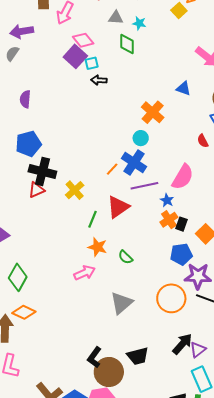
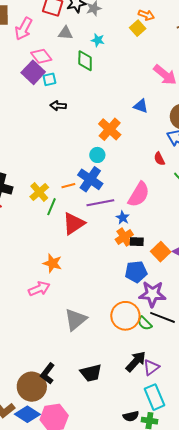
gray triangle: (116, 18) -> (65, 33), moved
black arrow: (99, 80) -> (58, 106), moved
orange line: (112, 169) -> (68, 186), turned 32
yellow cross: (75, 190) -> (39, 192), moved
green line: (92, 219) -> (52, 207), moved
black rectangle: (182, 224) -> (137, 242), turned 72
green semicircle: (126, 257) -> (145, 323), moved
brown circle: (109, 372) -> (32, 387), moved

